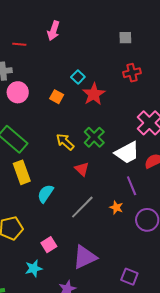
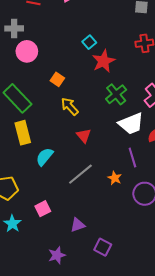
orange square: (57, 97) -> (57, 79), moved
green cross: (94, 137) -> (116, 94), moved
purple triangle: (85, 257) -> (78, 225), size x0.6
cyan star: (34, 268) -> (12, 224), moved, turned -30
purple square: (129, 277) -> (103, 247), moved

